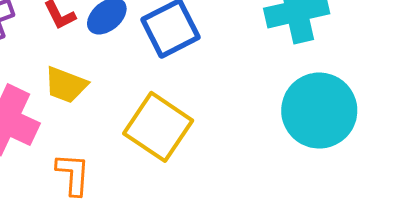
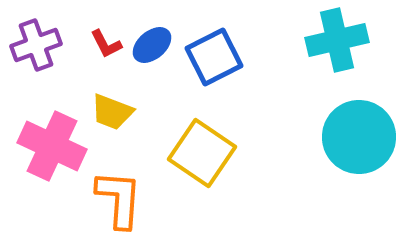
orange L-shape: (73, 174) -> (119, 199), size x1.4

